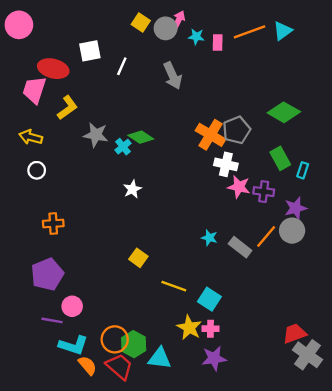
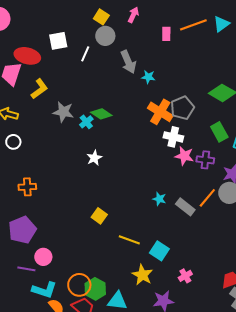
gray circle: (166, 28) -> (105, 36), moved
cyan star: (196, 37) -> (148, 77), moved
pink cross: (210, 329) -> (185, 276), moved, turned -32

